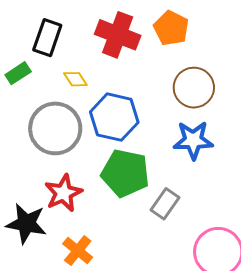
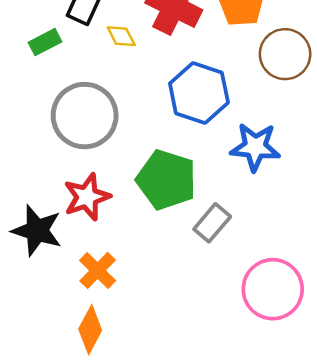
yellow diamond: (75, 79) -> (121, 36), moved
brown circle: (194, 88) -> (285, 54), moved
blue hexagon: (114, 117) -> (199, 93), moved

